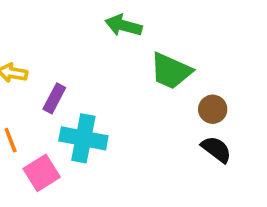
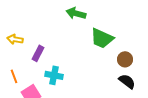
cyan cross: (83, 138) -> (54, 75), size x0.7

